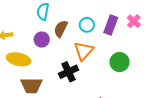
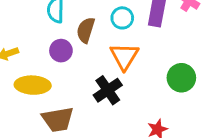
green circle: (120, 62) -> (181, 78), moved

